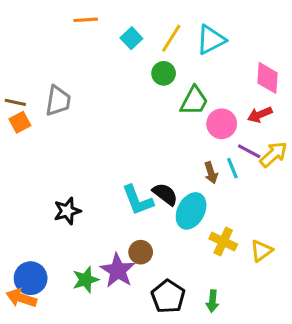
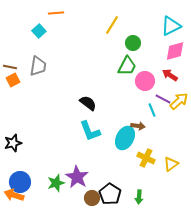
cyan square: (131, 38) -> (39, 31), moved
cyan triangle: (211, 40) -> (171, 26), moved
green circle: (164, 73) -> (133, 43), moved
pink diamond: (268, 78) -> (175, 51), turned 70
red arrow: (260, 115) -> (170, 75), turned 56
brown arrow: (211, 173) -> (138, 126), moved, turned -64
black semicircle: (165, 194) -> (88, 103), moved
black star: (67, 211) -> (13, 143), moved
brown circle: (141, 252) -> (92, 198), moved

